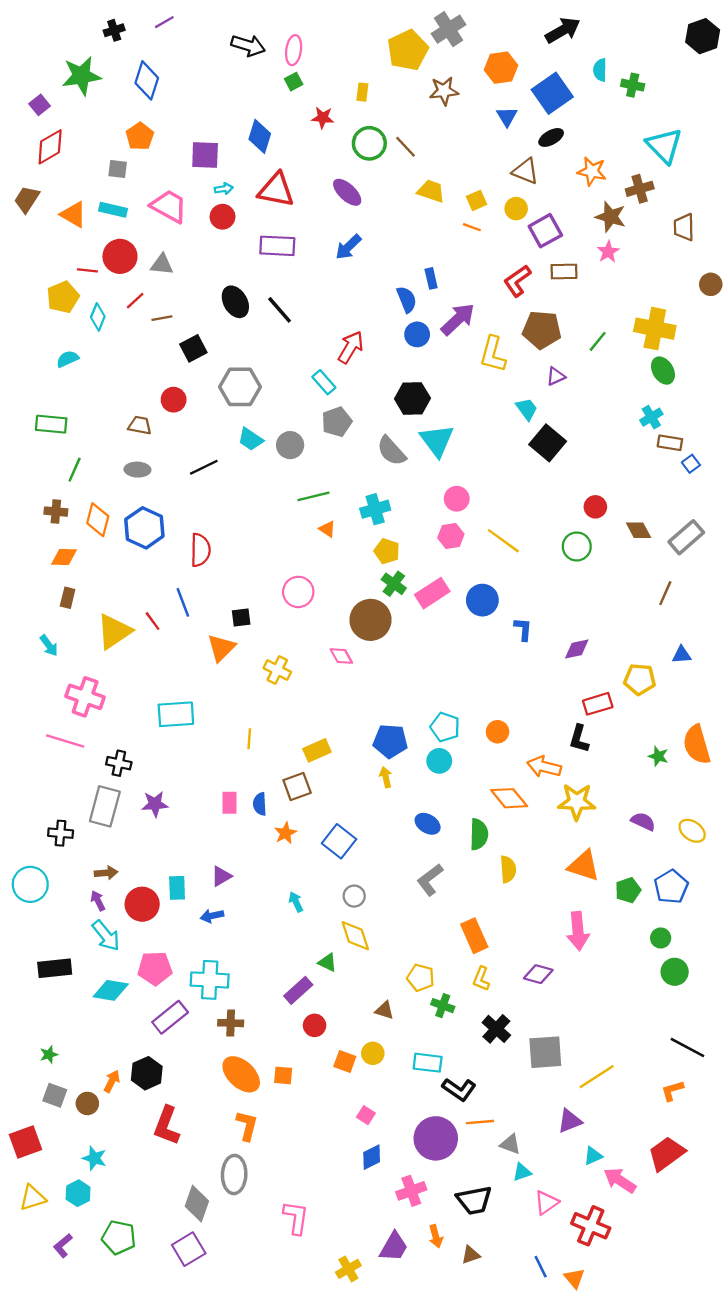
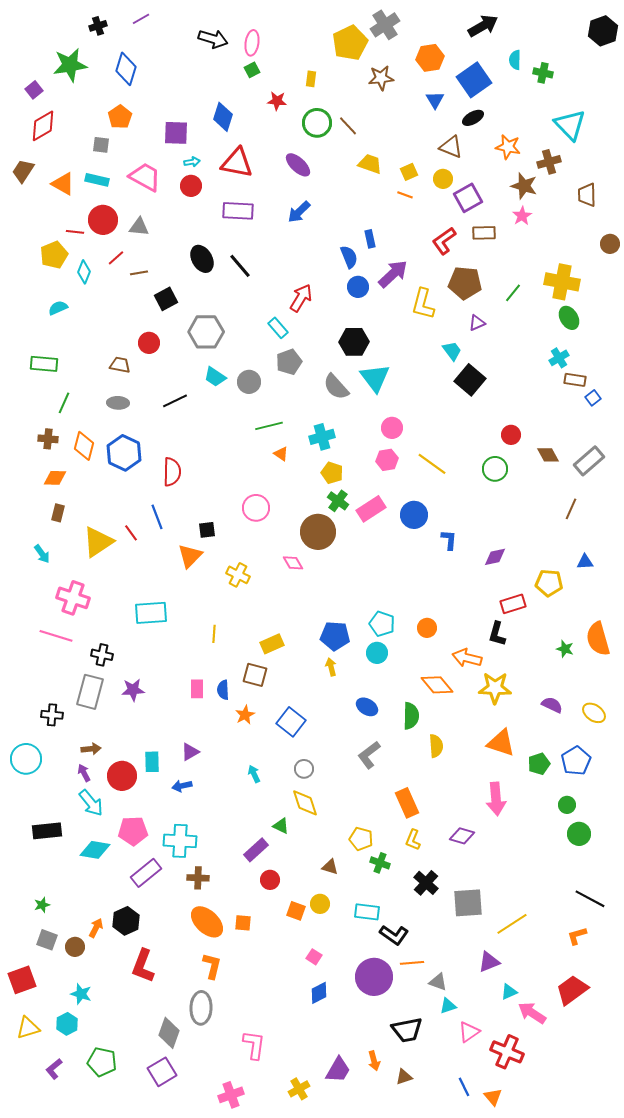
brown square: (297, 787) -> (255, 675), turned 35
pink cross: (411, 1191) -> (231, 1095), moved

